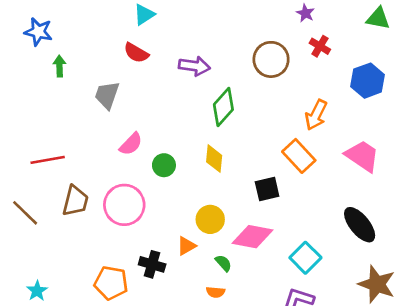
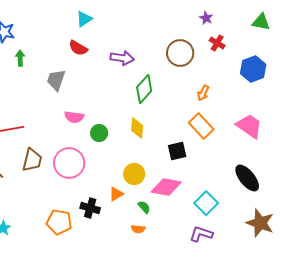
orange arrow: (316, 115) -> (203, 93), moved, size x0.7
pink semicircle: (131, 144) -> (74, 117), turned 54

